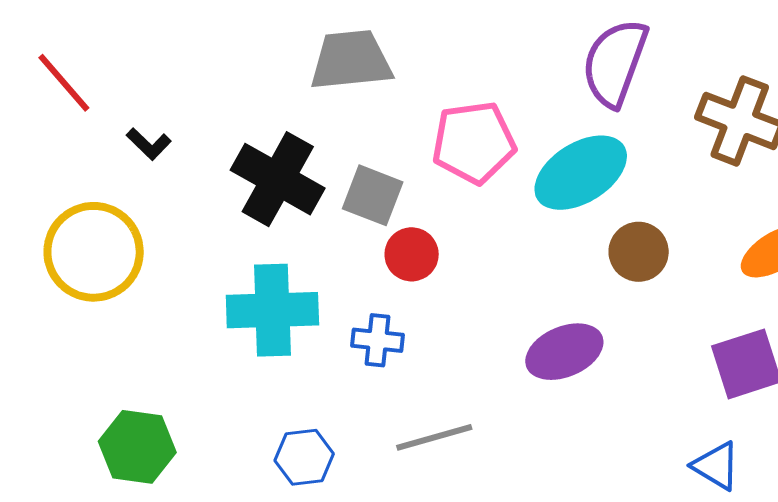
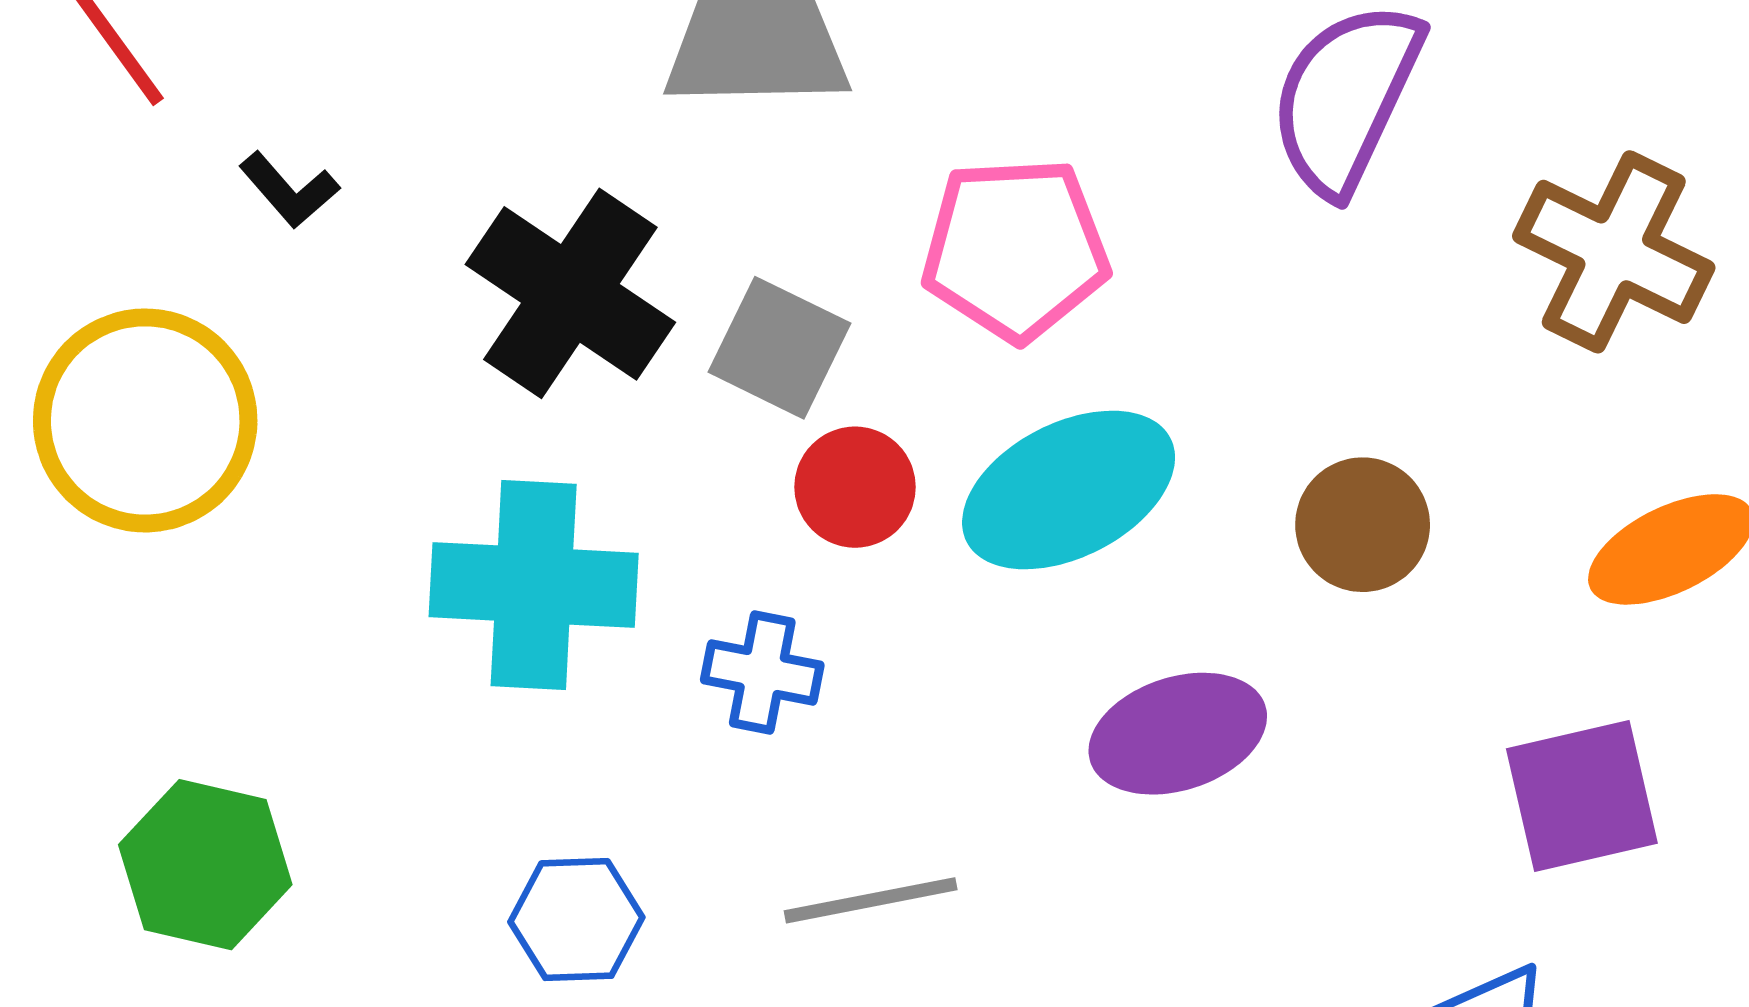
cyan ellipse: (581, 173) -> (1069, 490), moved

